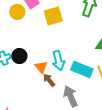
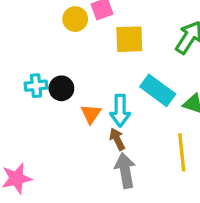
cyan rectangle: (82, 69) -> (158, 90), moved
brown arrow: (49, 80) -> (117, 139), moved

